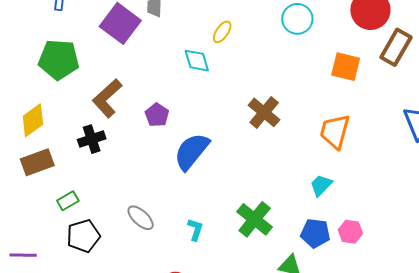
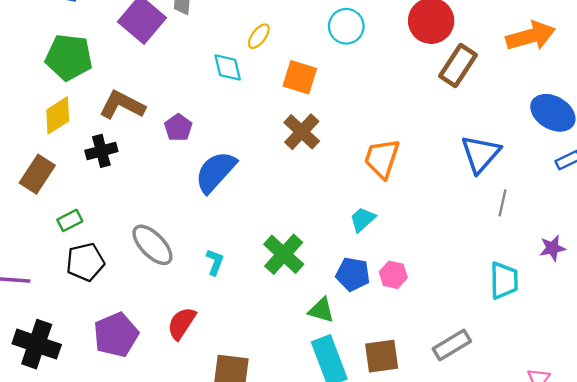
orange square: (346, 67) -> (300, 77), moved
brown L-shape: (107, 98) -> (122, 105), turned 66
yellow diamond: (33, 120) -> (58, 115), moved
brown rectangle: (37, 162) -> (37, 174), turned -40
gray ellipse: (141, 218) -> (152, 245), size x1.4

